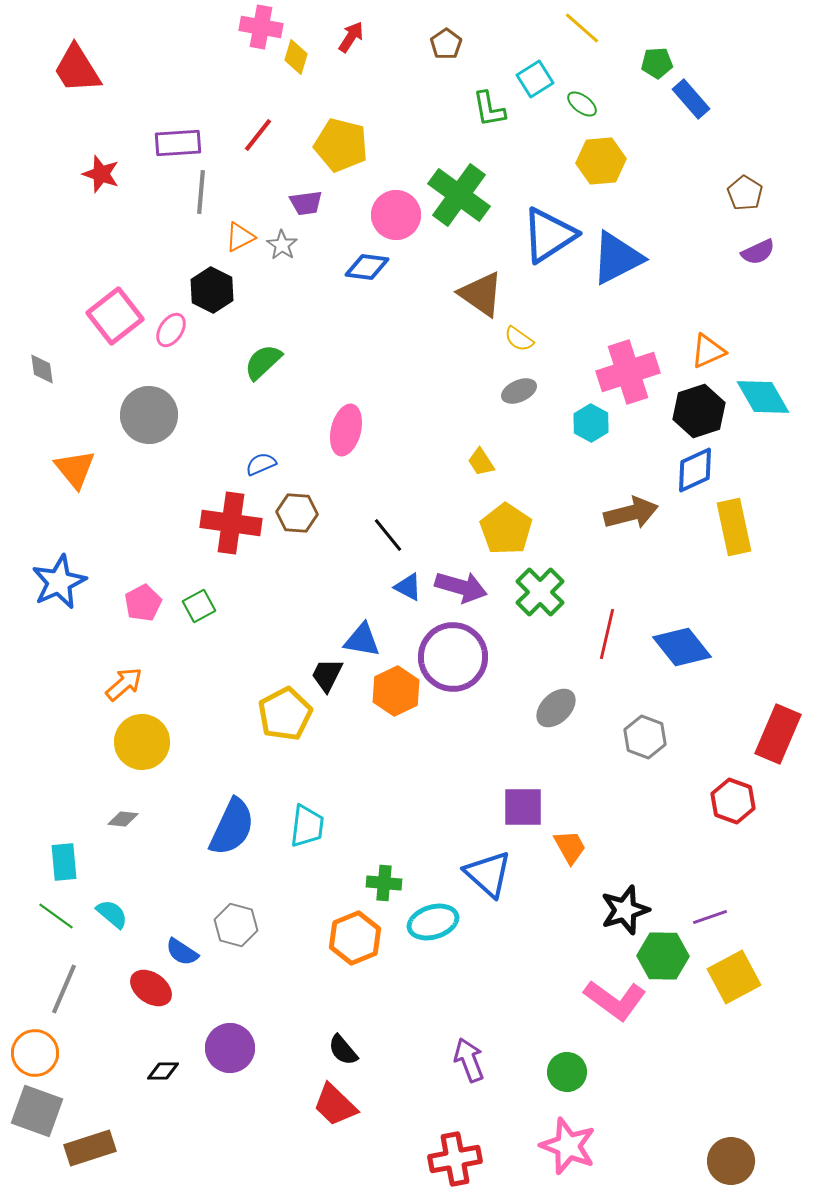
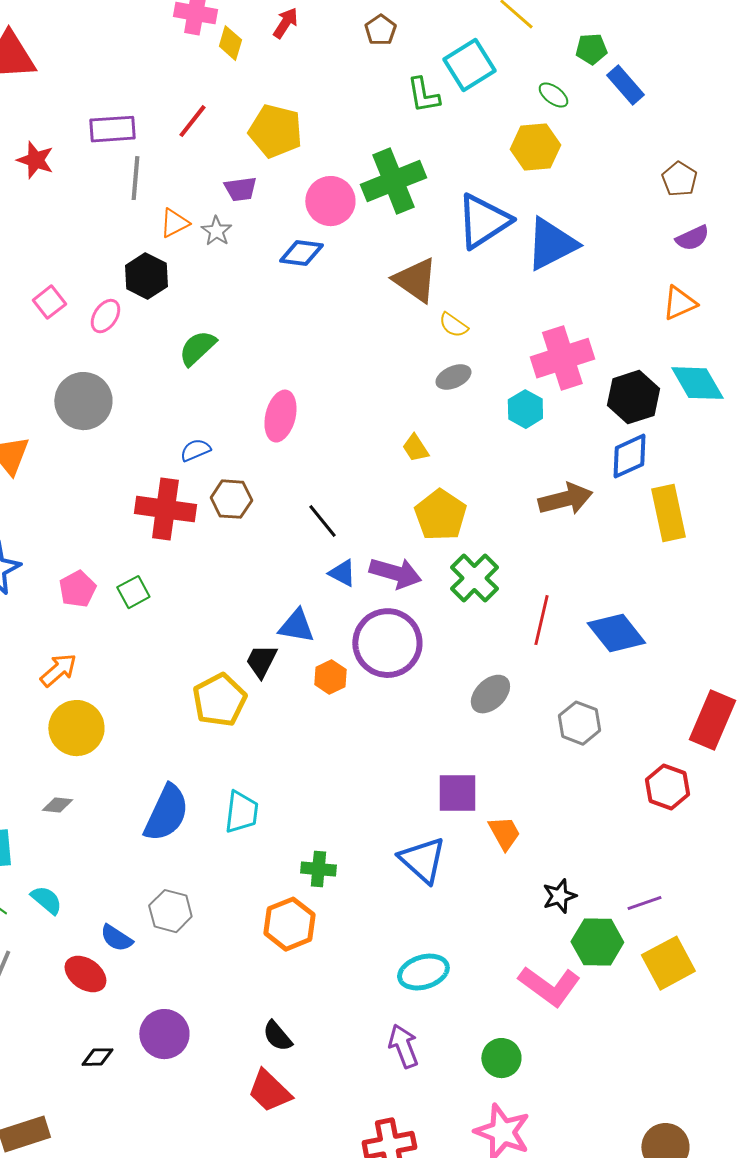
cyan square: (535, 79) -> (469, 65), size x1.4
green ellipse: (582, 104) -> (553, 95), moved
green cross: (459, 195) -> (393, 181), turned 32
pink square: (115, 316) -> (49, 302), size x0.6
orange triangle: (708, 351) -> (679, 303), moved
orange hexagon: (396, 691) -> (330, 677), size x0.7
black star: (625, 910) -> (559, 896), size x0.7
cyan ellipse: (433, 922) -> (423, 972), moved

